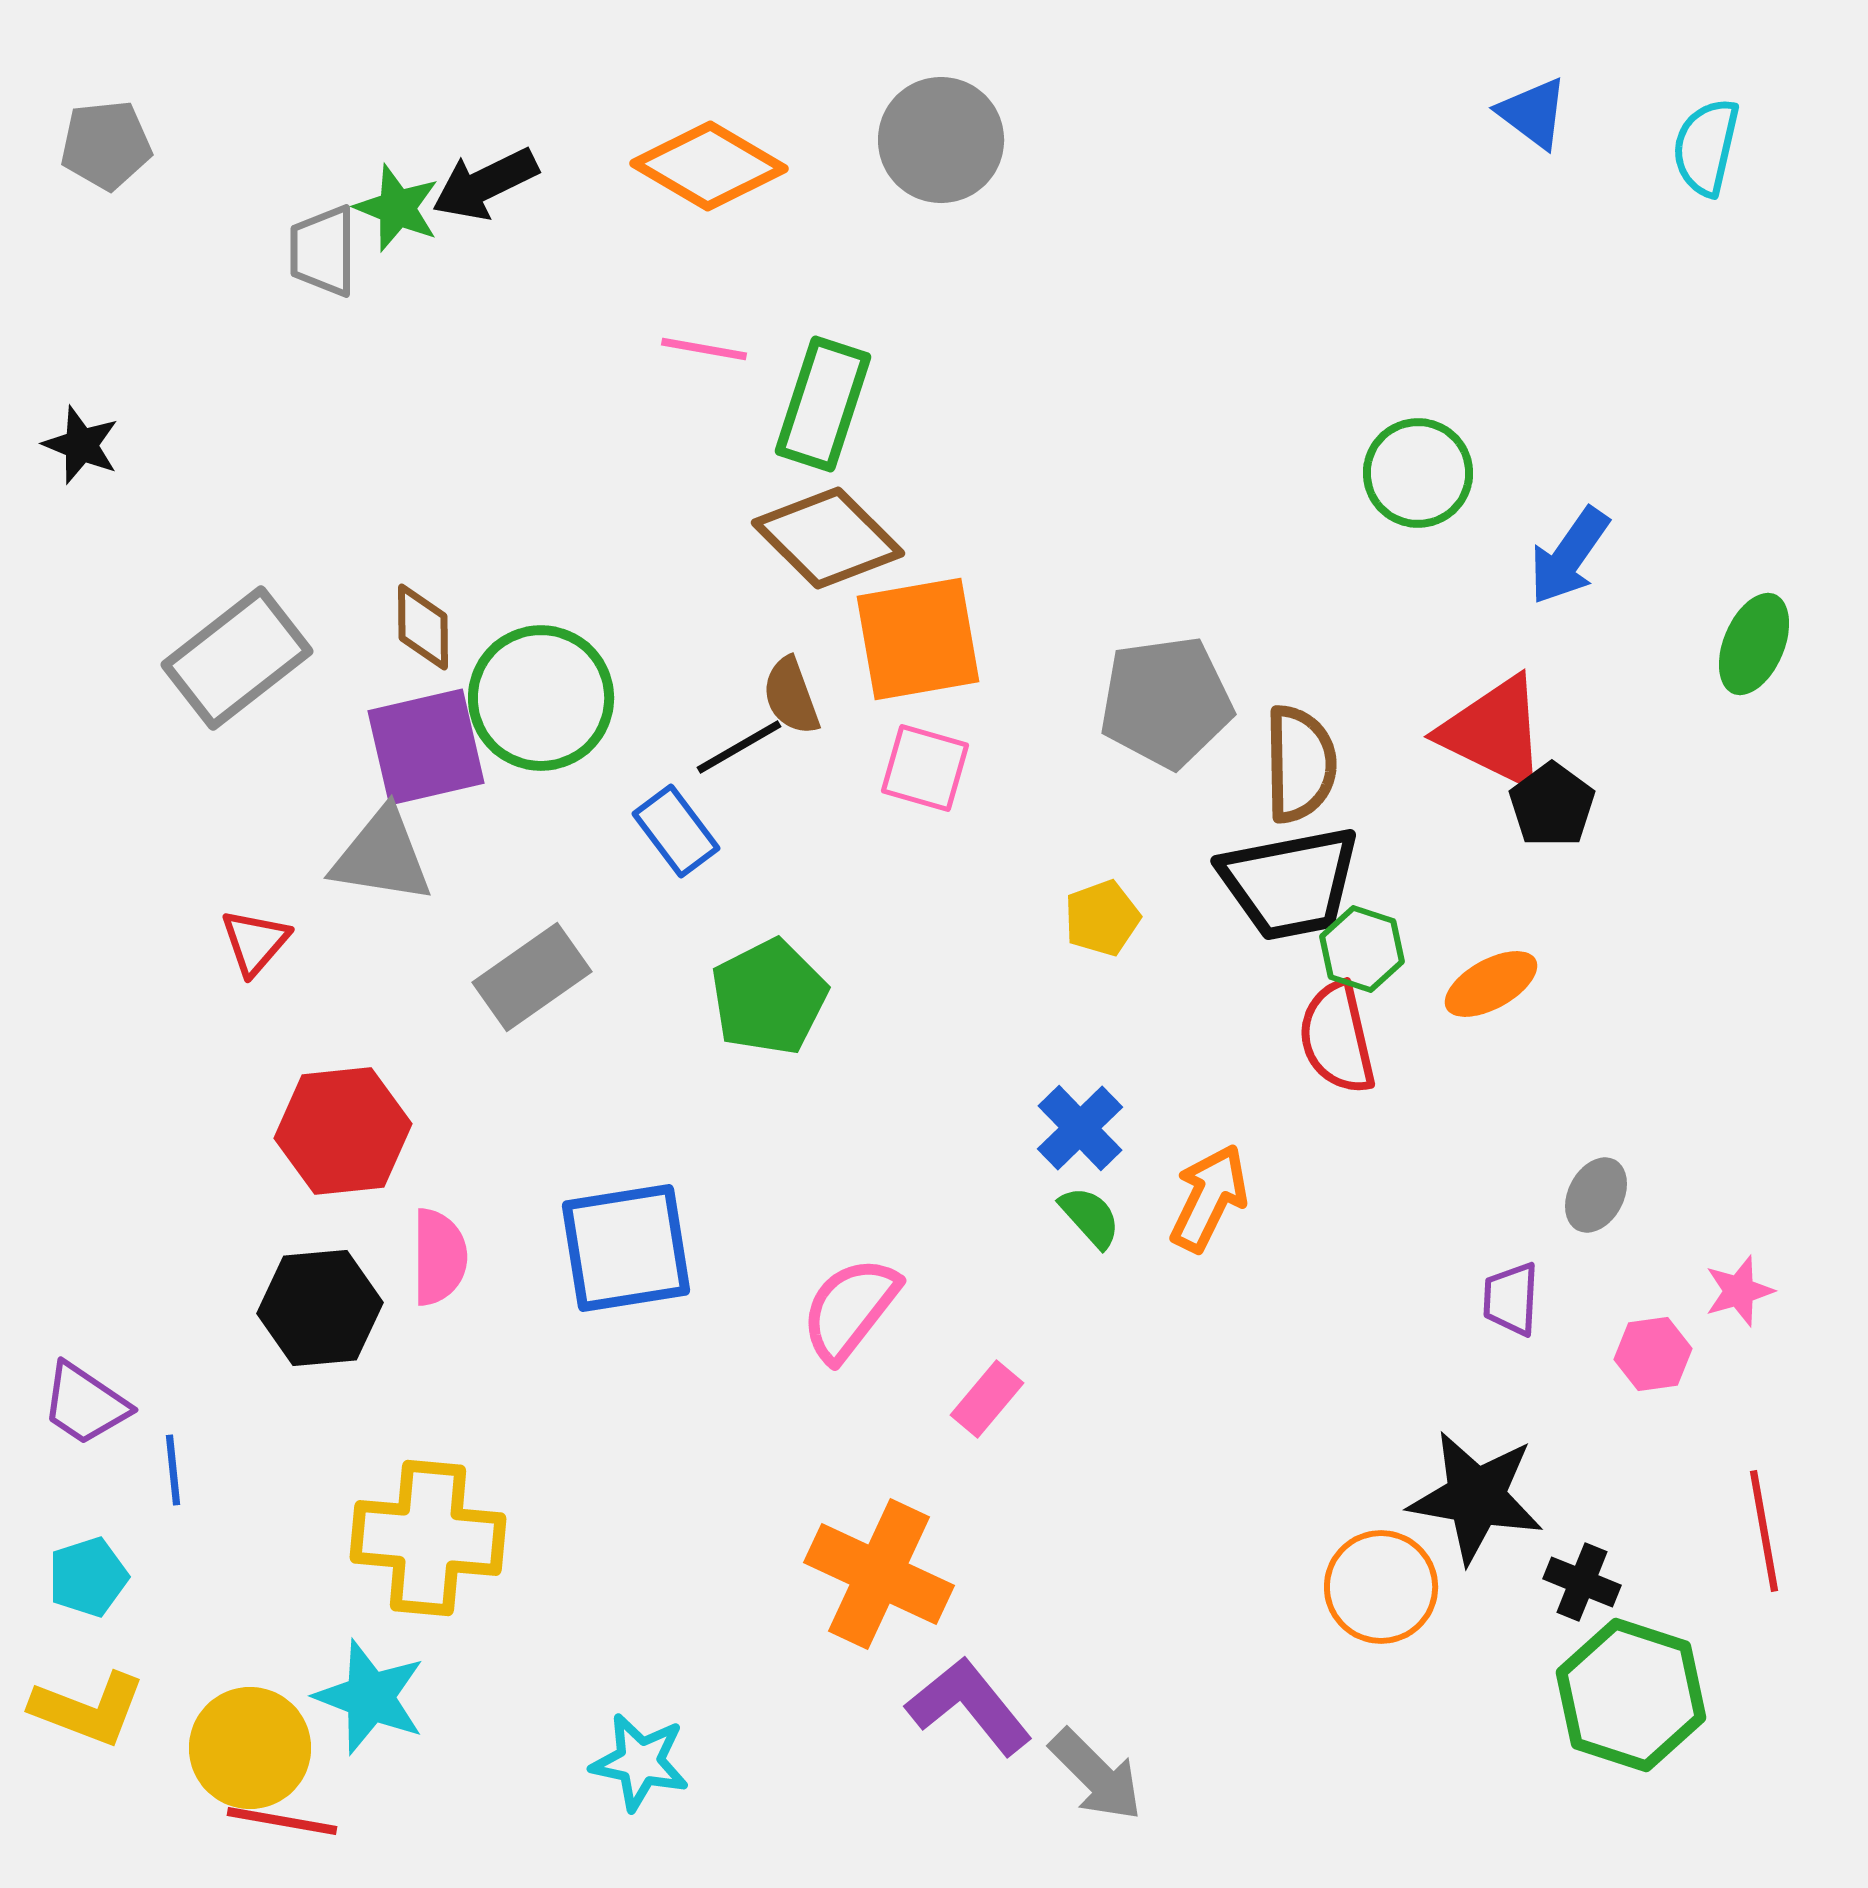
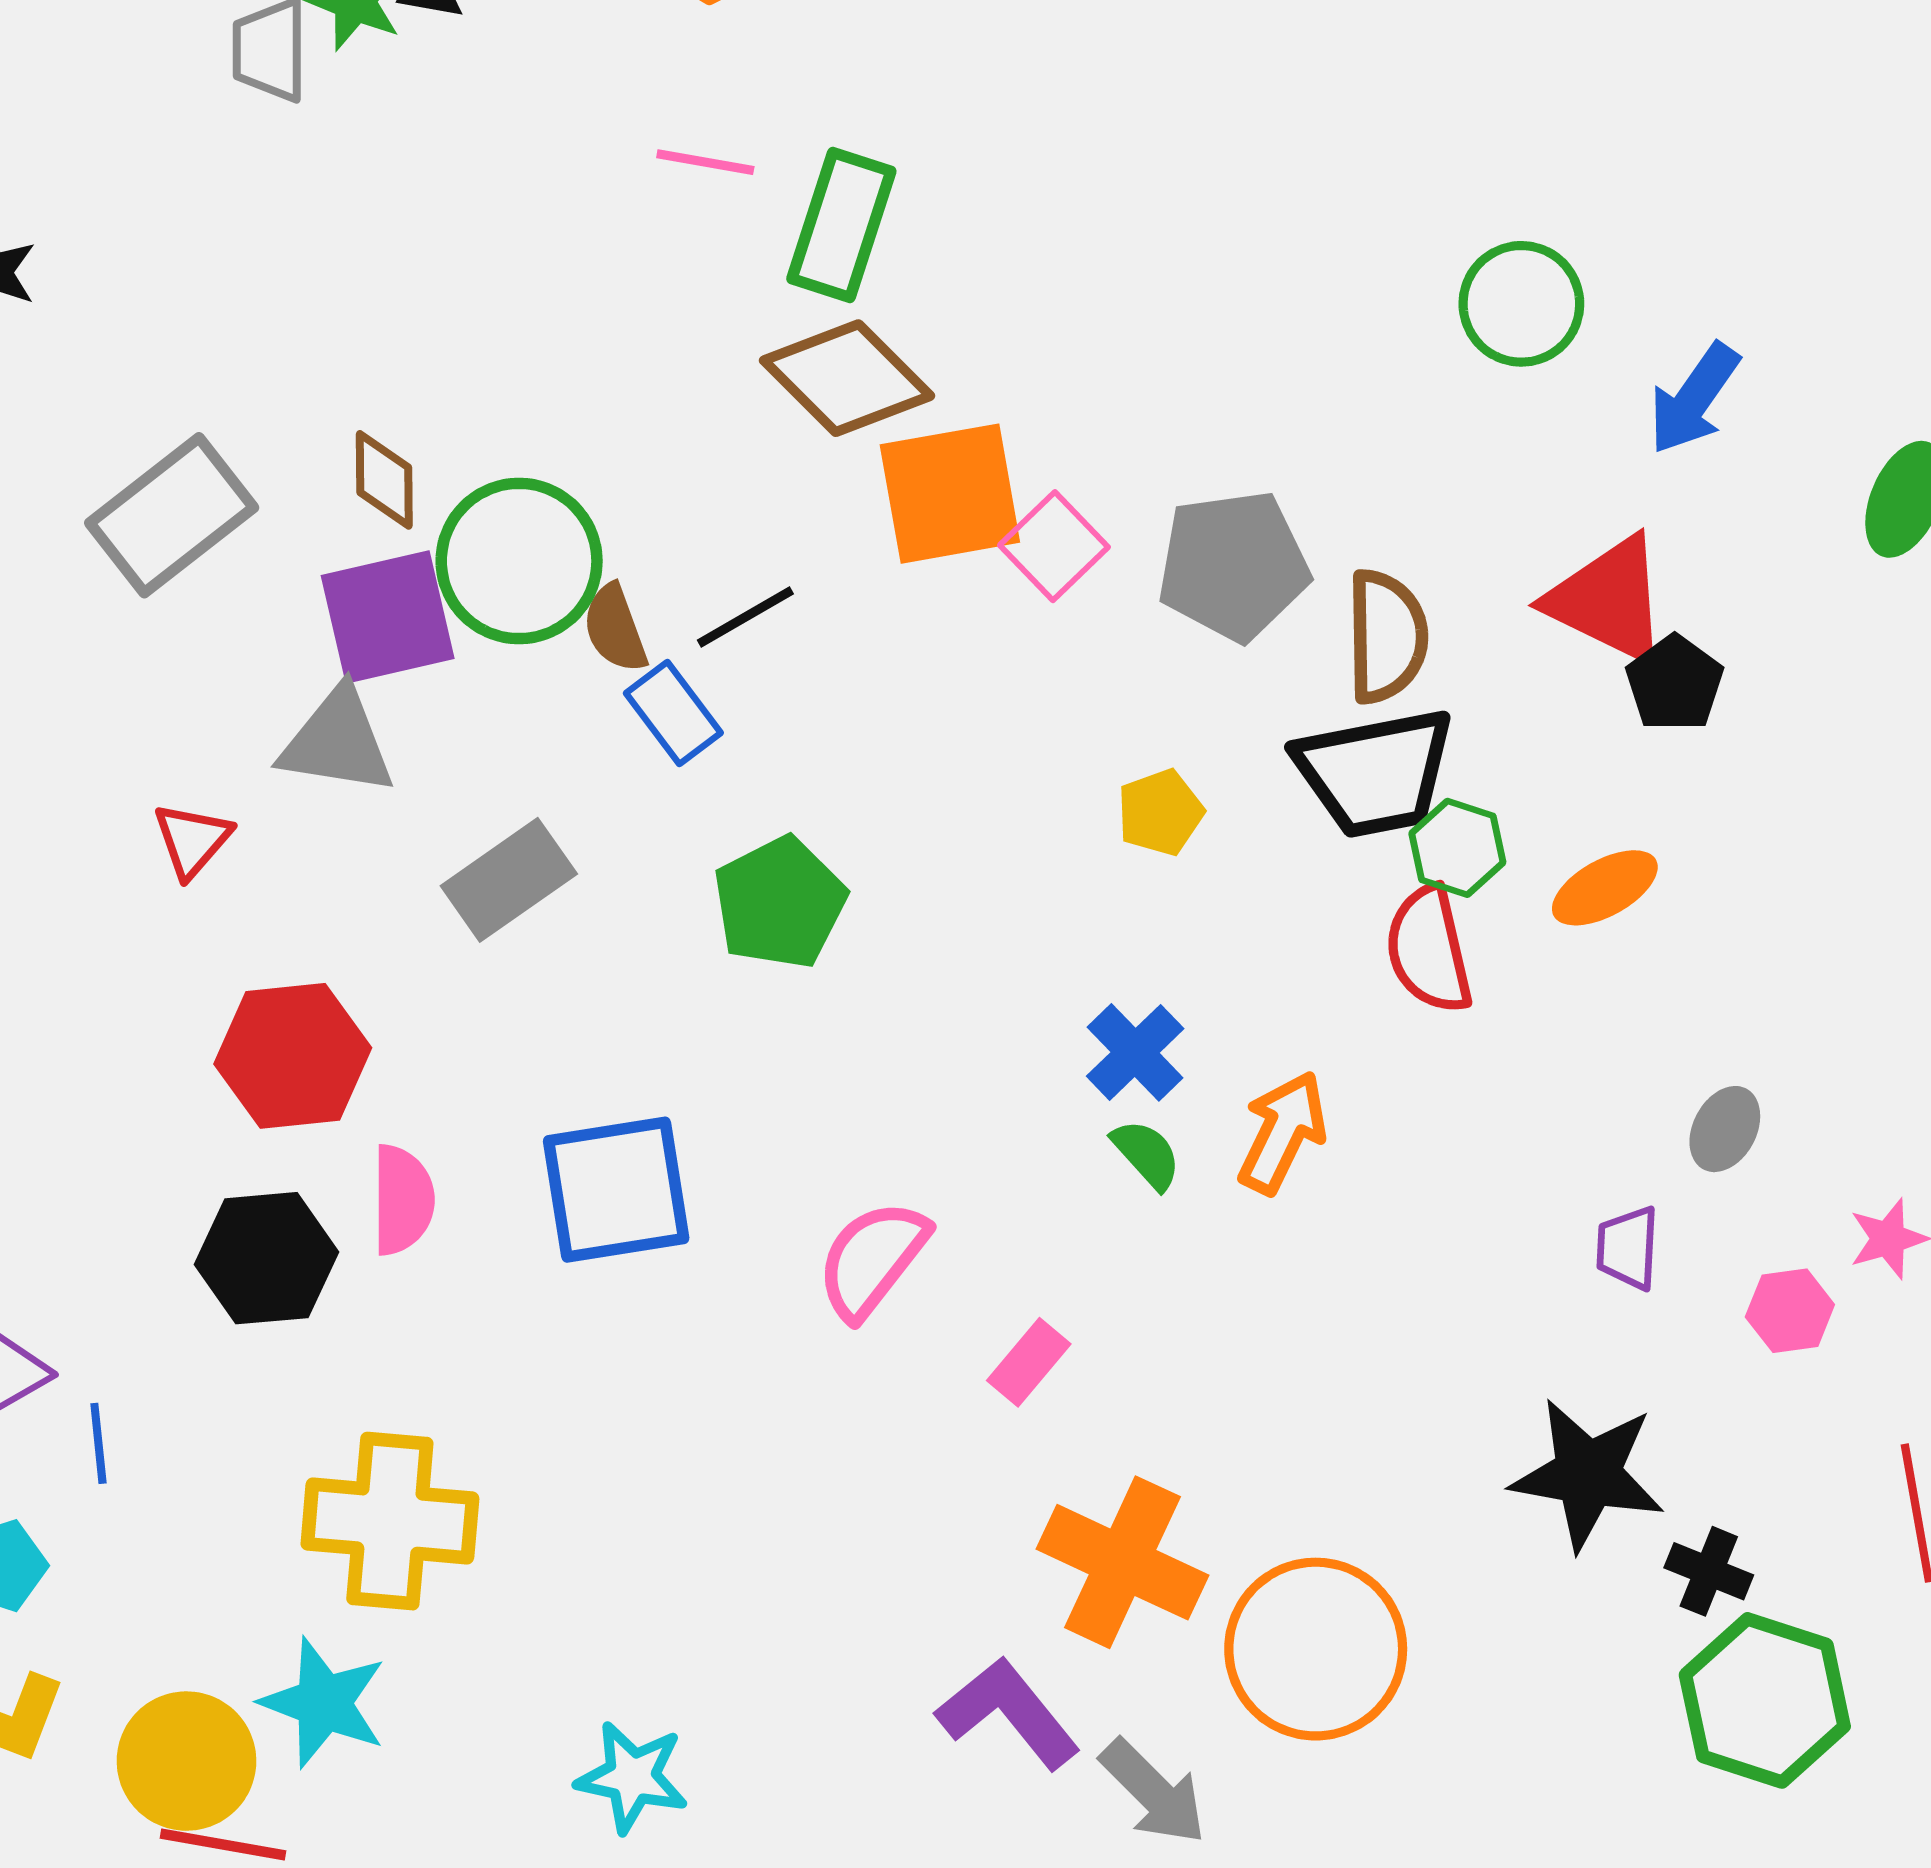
brown semicircle: (791, 696) -> (615, 628), moved
pink square: (925, 768) -> (1054, 546), moved, turned 30
orange cross: (879, 1574) -> (1123, 1562), moved
orange circle: (1381, 1587) -> (1316, 1649), moved, size x1.4

